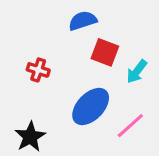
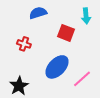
blue semicircle: (83, 21) -> (38, 13), moved
cyan arrow: (137, 72) -> (86, 16), moved, turned -42

